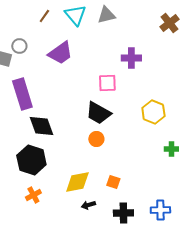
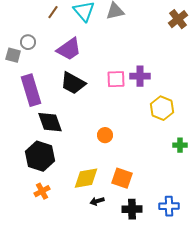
purple cross: (131, 58) -> (140, 76), moved
black trapezoid: (98, 113) -> (73, 83), moved
orange square: (113, 182) -> (122, 178), size x1.5

